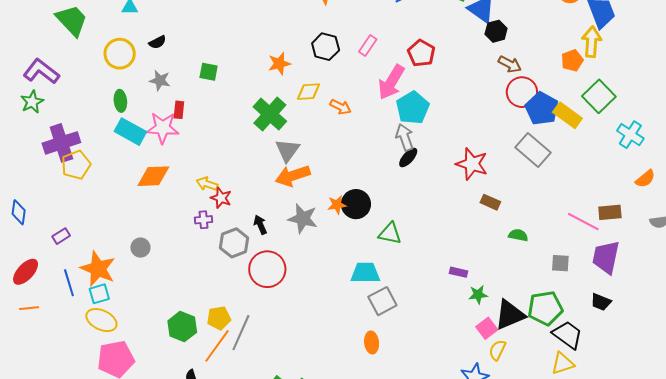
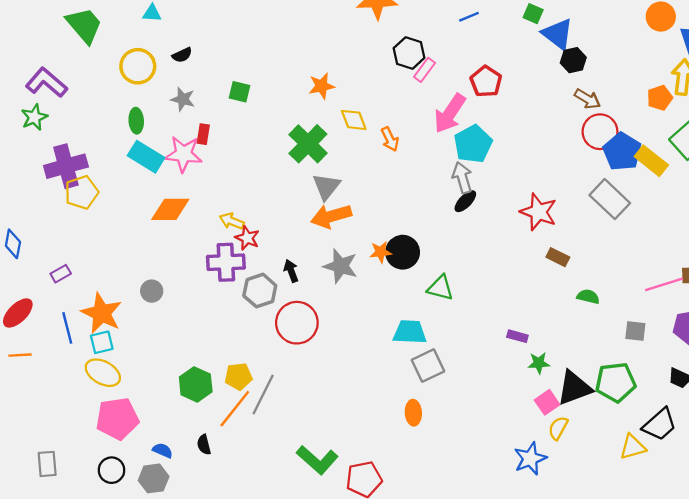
black hexagon: (326, 47) -> (409, 53), moved
yellow diamond: (308, 92) -> (354, 120), turned 70
orange arrow: (341, 107) -> (390, 139), turned 35
purple cross: (204, 220) -> (226, 262), size x1.8
pink line: (583, 222) -> (664, 284), turned -48
black trapezoid: (568, 335) -> (660, 424), moved, turned 100

